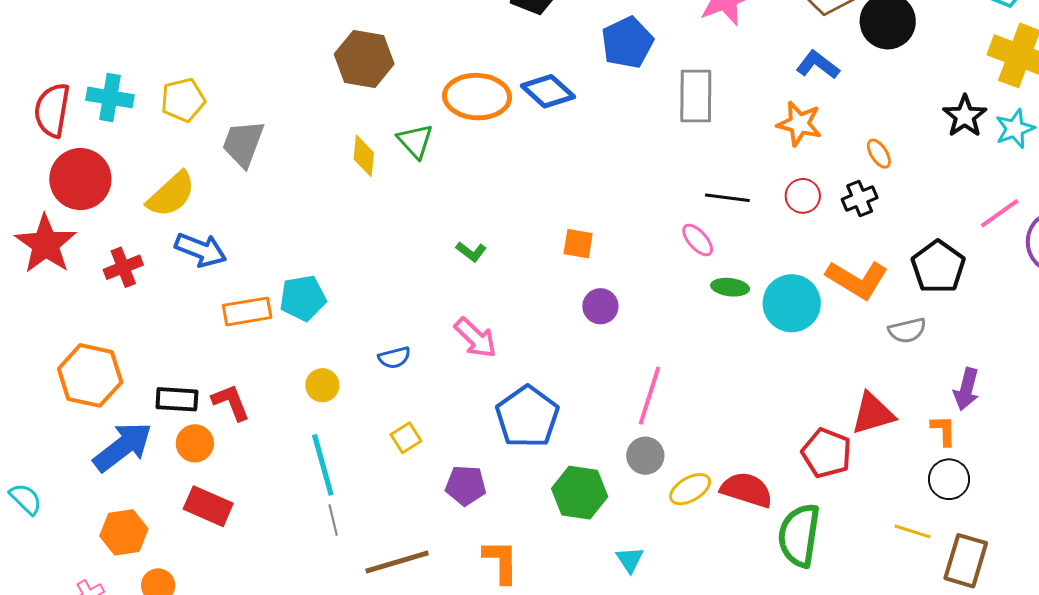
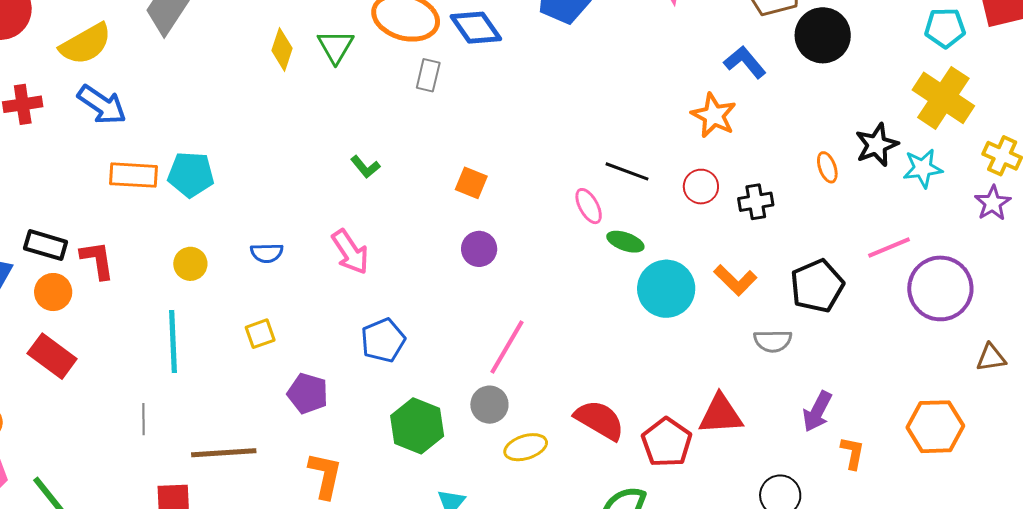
gray rectangle: (696, 96) -> (428, 75), moved, size x0.6
orange ellipse: (879, 154) -> (827, 167), moved
orange L-shape: (857, 280) -> (735, 280), size x0.7
green ellipse: (730, 287) -> (625, 242), moved
blue pentagon: (527, 417) -> (383, 340), size x0.7
orange L-shape: (944, 431) -> (853, 453), moved
red semicircle: (747, 490) -> (600, 420), moved
gray line: (333, 520) -> (144, 419), moved

